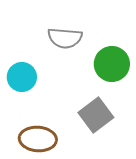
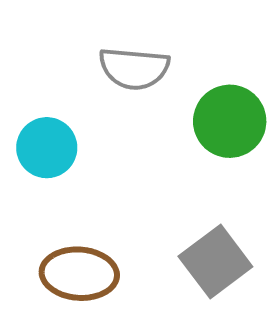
gray square: (96, 115) -> (215, 261), moved

